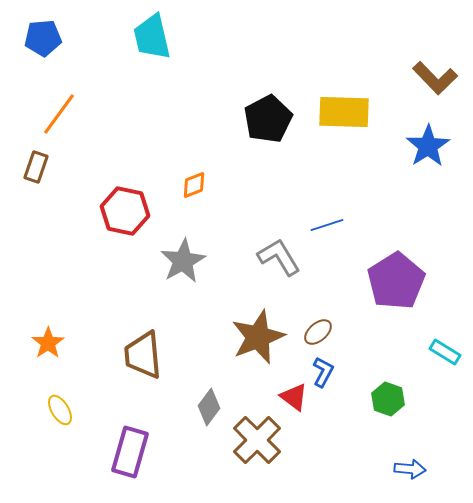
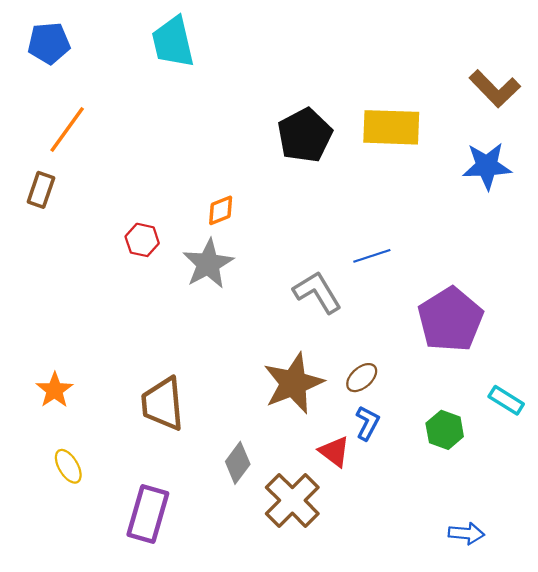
blue star: (428, 146) -> (487, 166), turned 30
red hexagon: (125, 211) -> (142, 240), size x0.6
gray star: (183, 261) -> (208, 264), moved
green hexagon: (388, 399) -> (445, 430), moved

